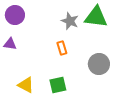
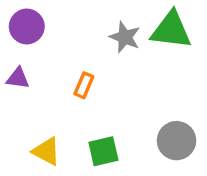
orange rectangle: (62, 48) -> (84, 85), moved, turned 40
gray circle: (99, 64) -> (177, 141), moved

